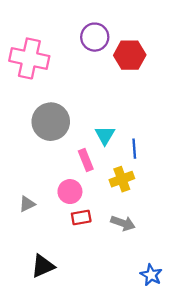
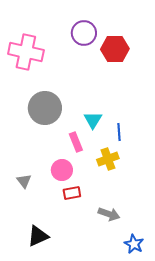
gray triangle: (27, 204) -> (24, 181), turned -42
gray arrow: (123, 223) -> (109, 214), moved

